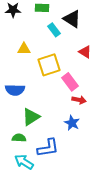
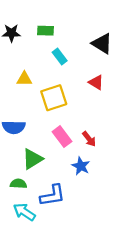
black triangle: (72, 19) -> (102, 44), moved
pink rectangle: (70, 82) -> (62, 137), moved
red arrow: (79, 100) -> (89, 139), turned 40

